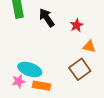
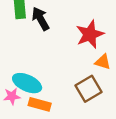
black arrow: (47, 18) -> (41, 19), moved
red star: (77, 25) -> (90, 34), size x1.6

